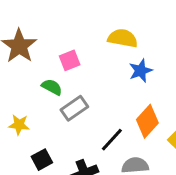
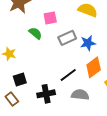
blue star: (141, 71) -> (88, 43), moved
gray rectangle: (74, 108) -> (67, 38), moved

